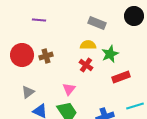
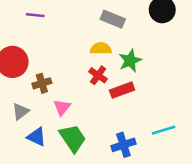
brown cross: (46, 56) -> (42, 83), moved
red rectangle: (121, 77) -> (122, 90), moved
pink triangle: (69, 89) -> (62, 107), moved

